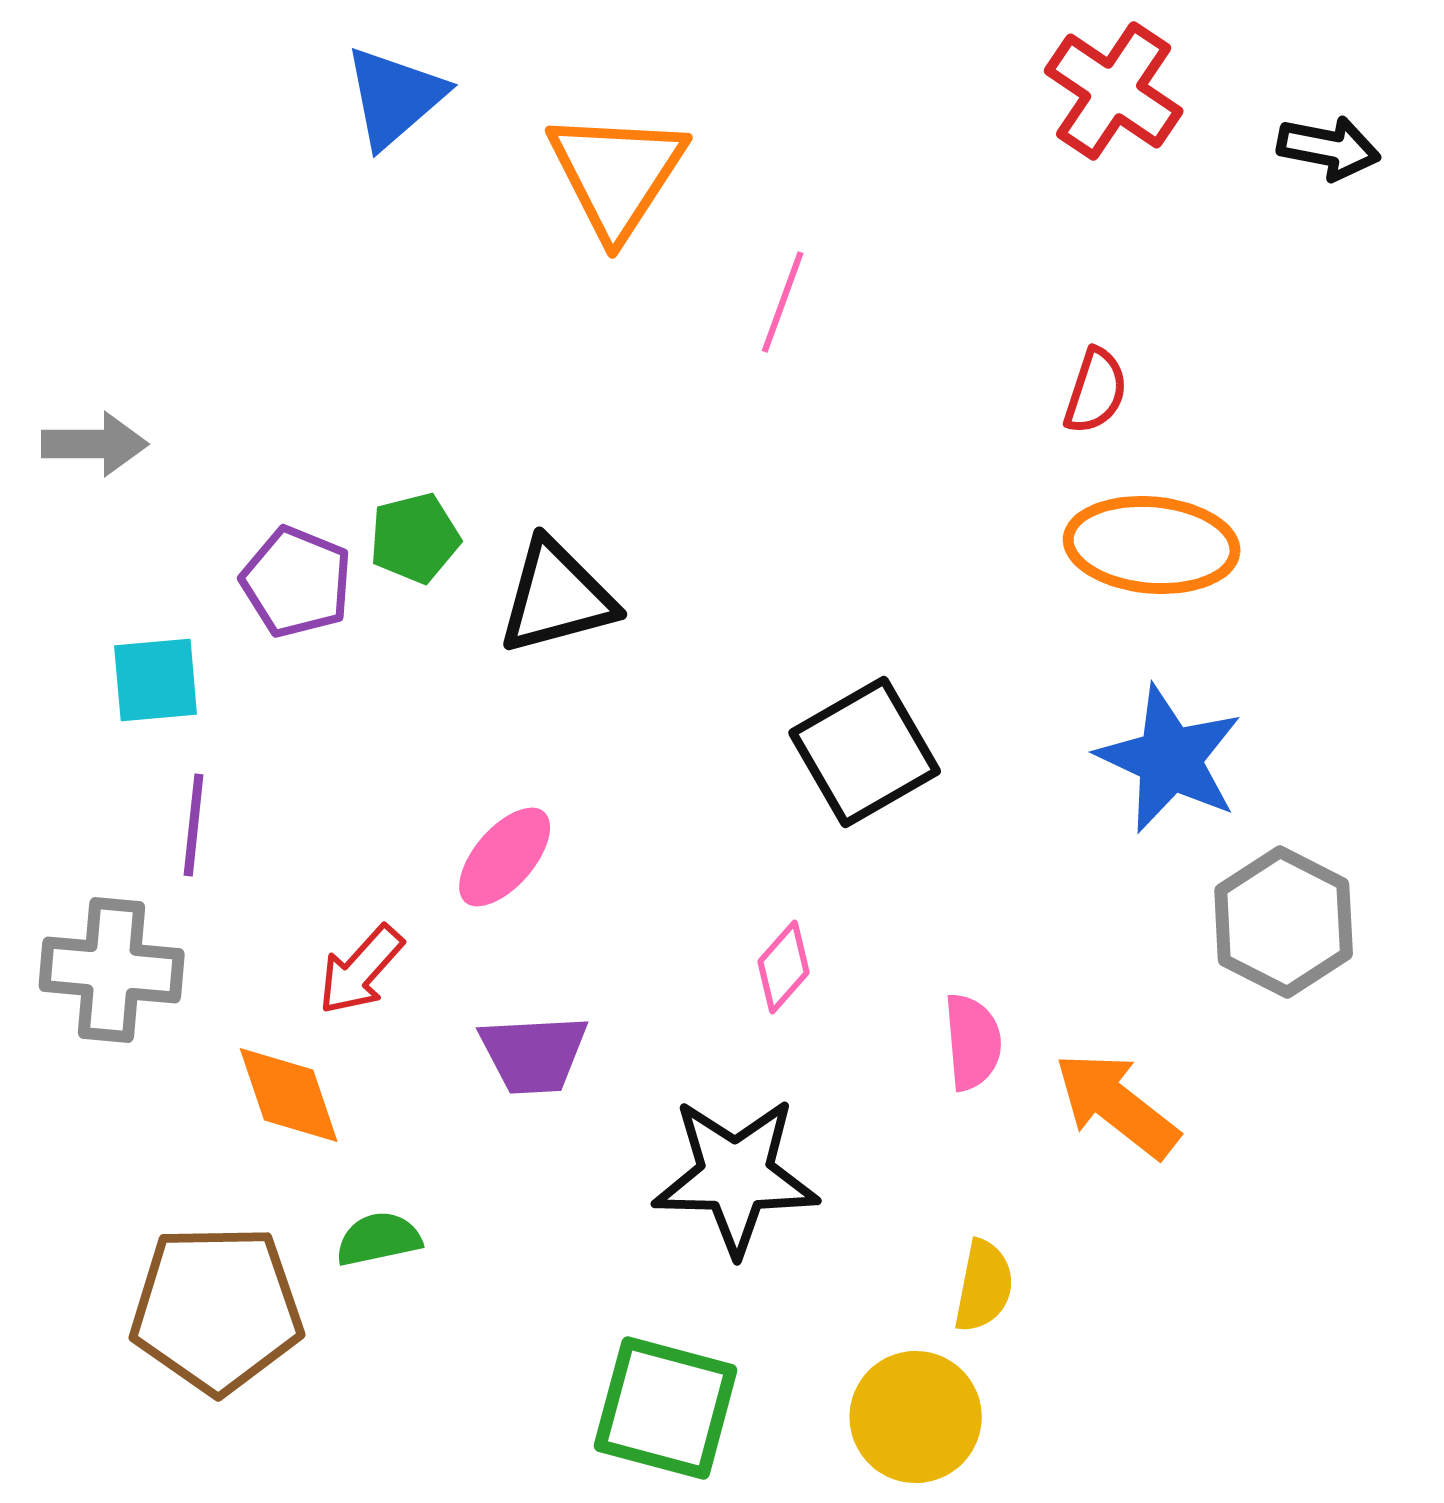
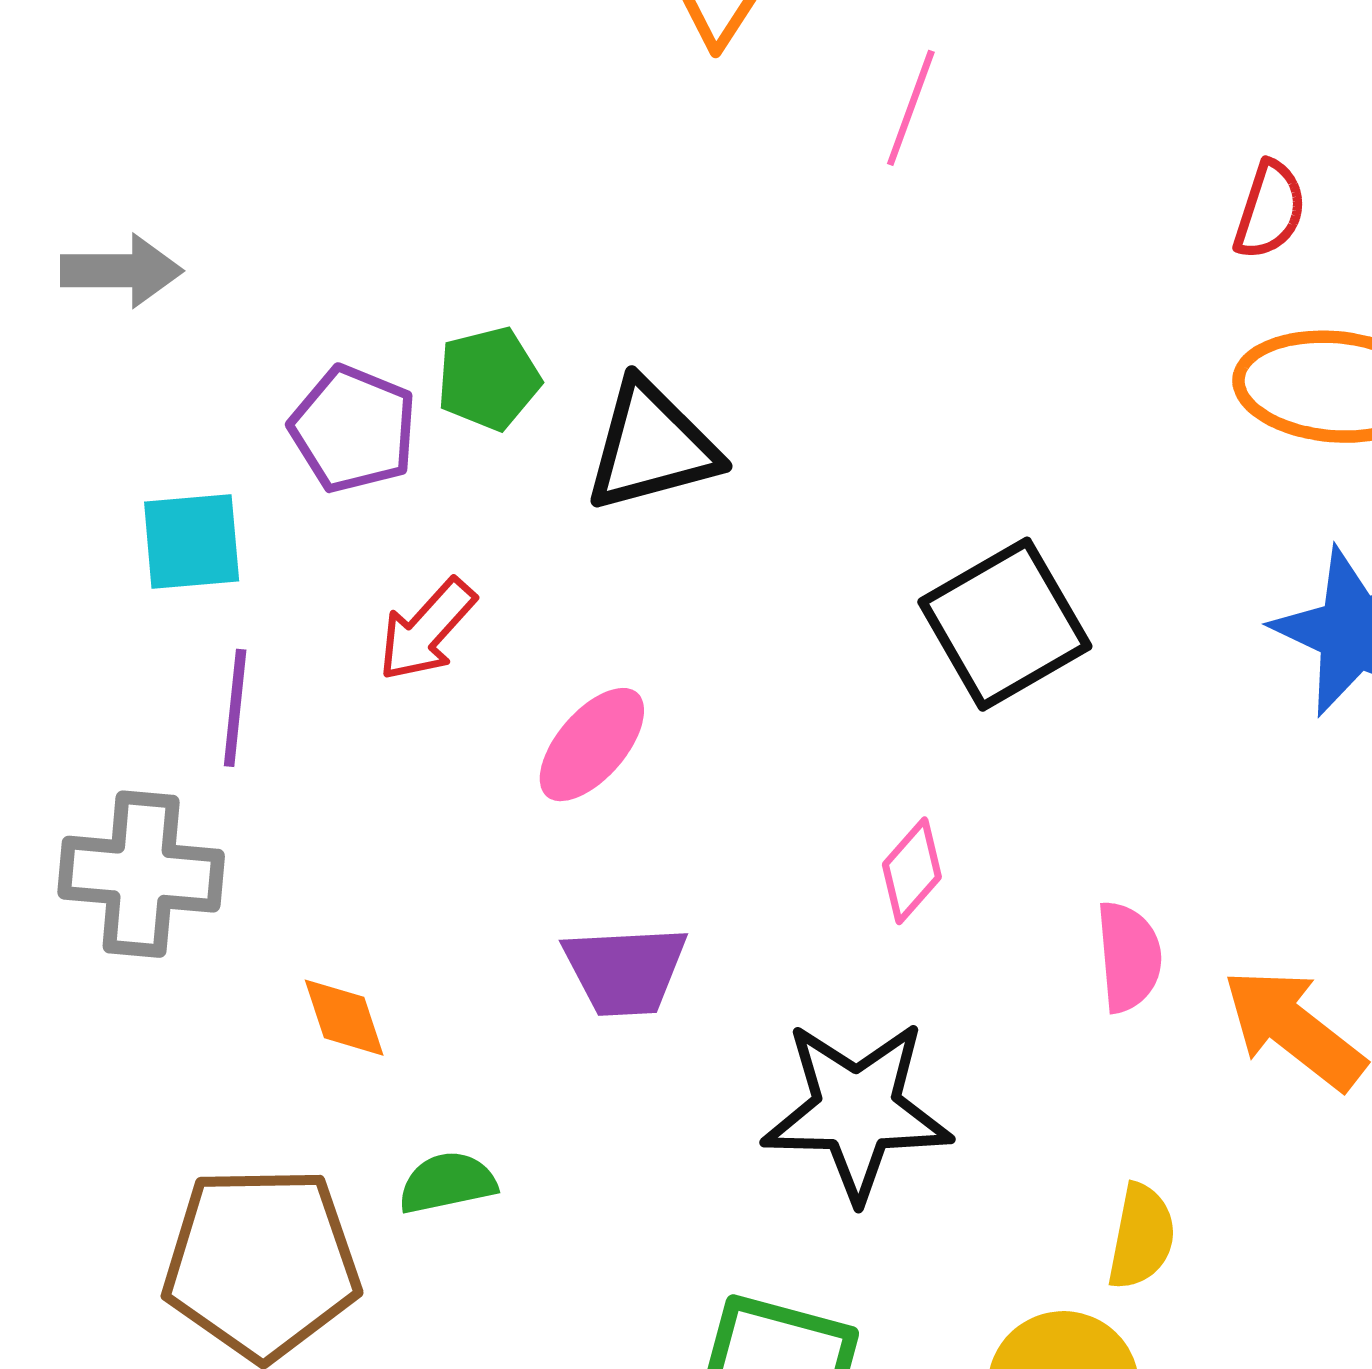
red arrow: (361, 970) -> (427, 630), moved
orange diamond: (289, 1095) -> (344, 1018), size x0.7

